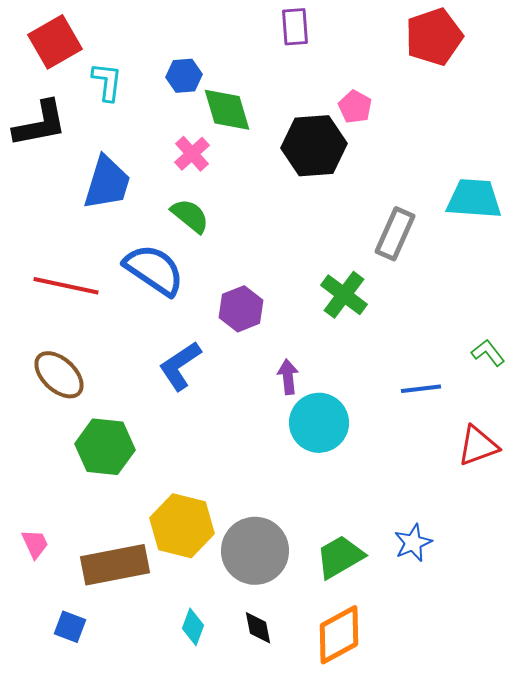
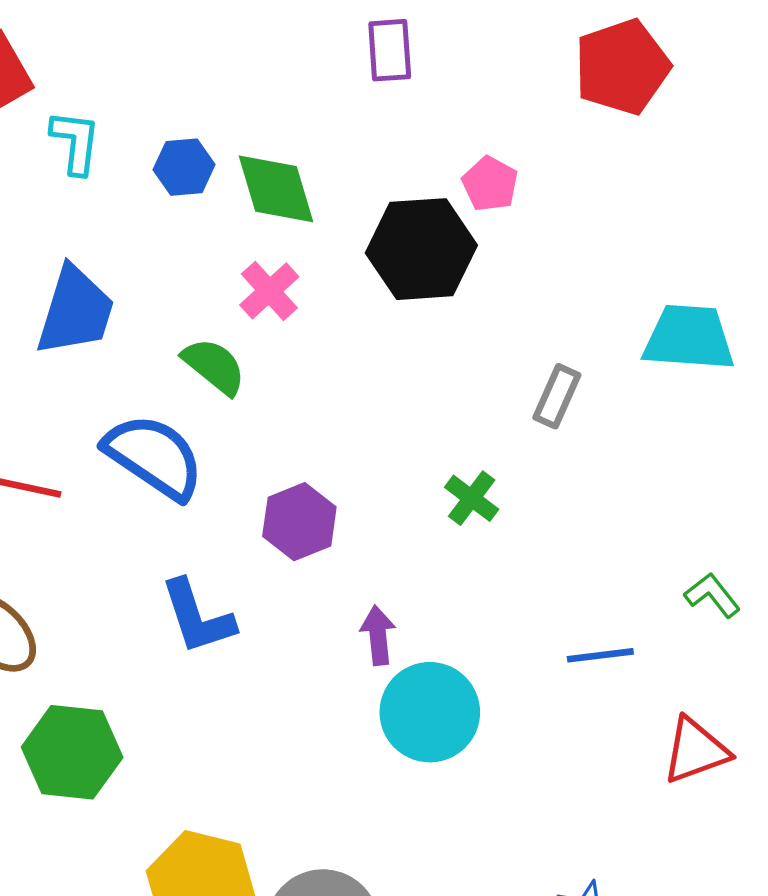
blue hexagon: (184, 76) -> (184, 167), moved
pink cross: (192, 154) -> (269, 291), moved
gray rectangle: (395, 234) -> (557, 396), size x0.7
green cross: (344, 295) -> (472, 498), size x0.7
blue L-shape: (180, 366) -> (197, 617), turned -74

